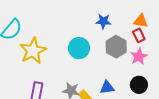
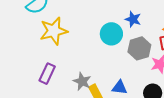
cyan circle: (79, 48) -> (111, 34), moved

